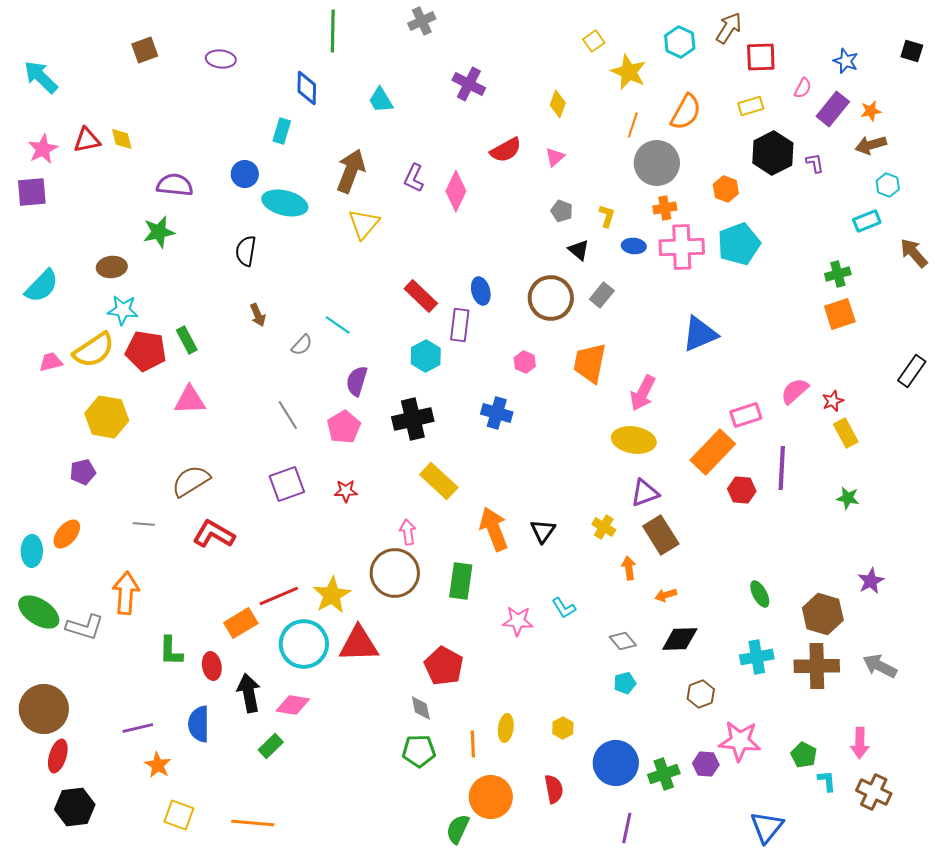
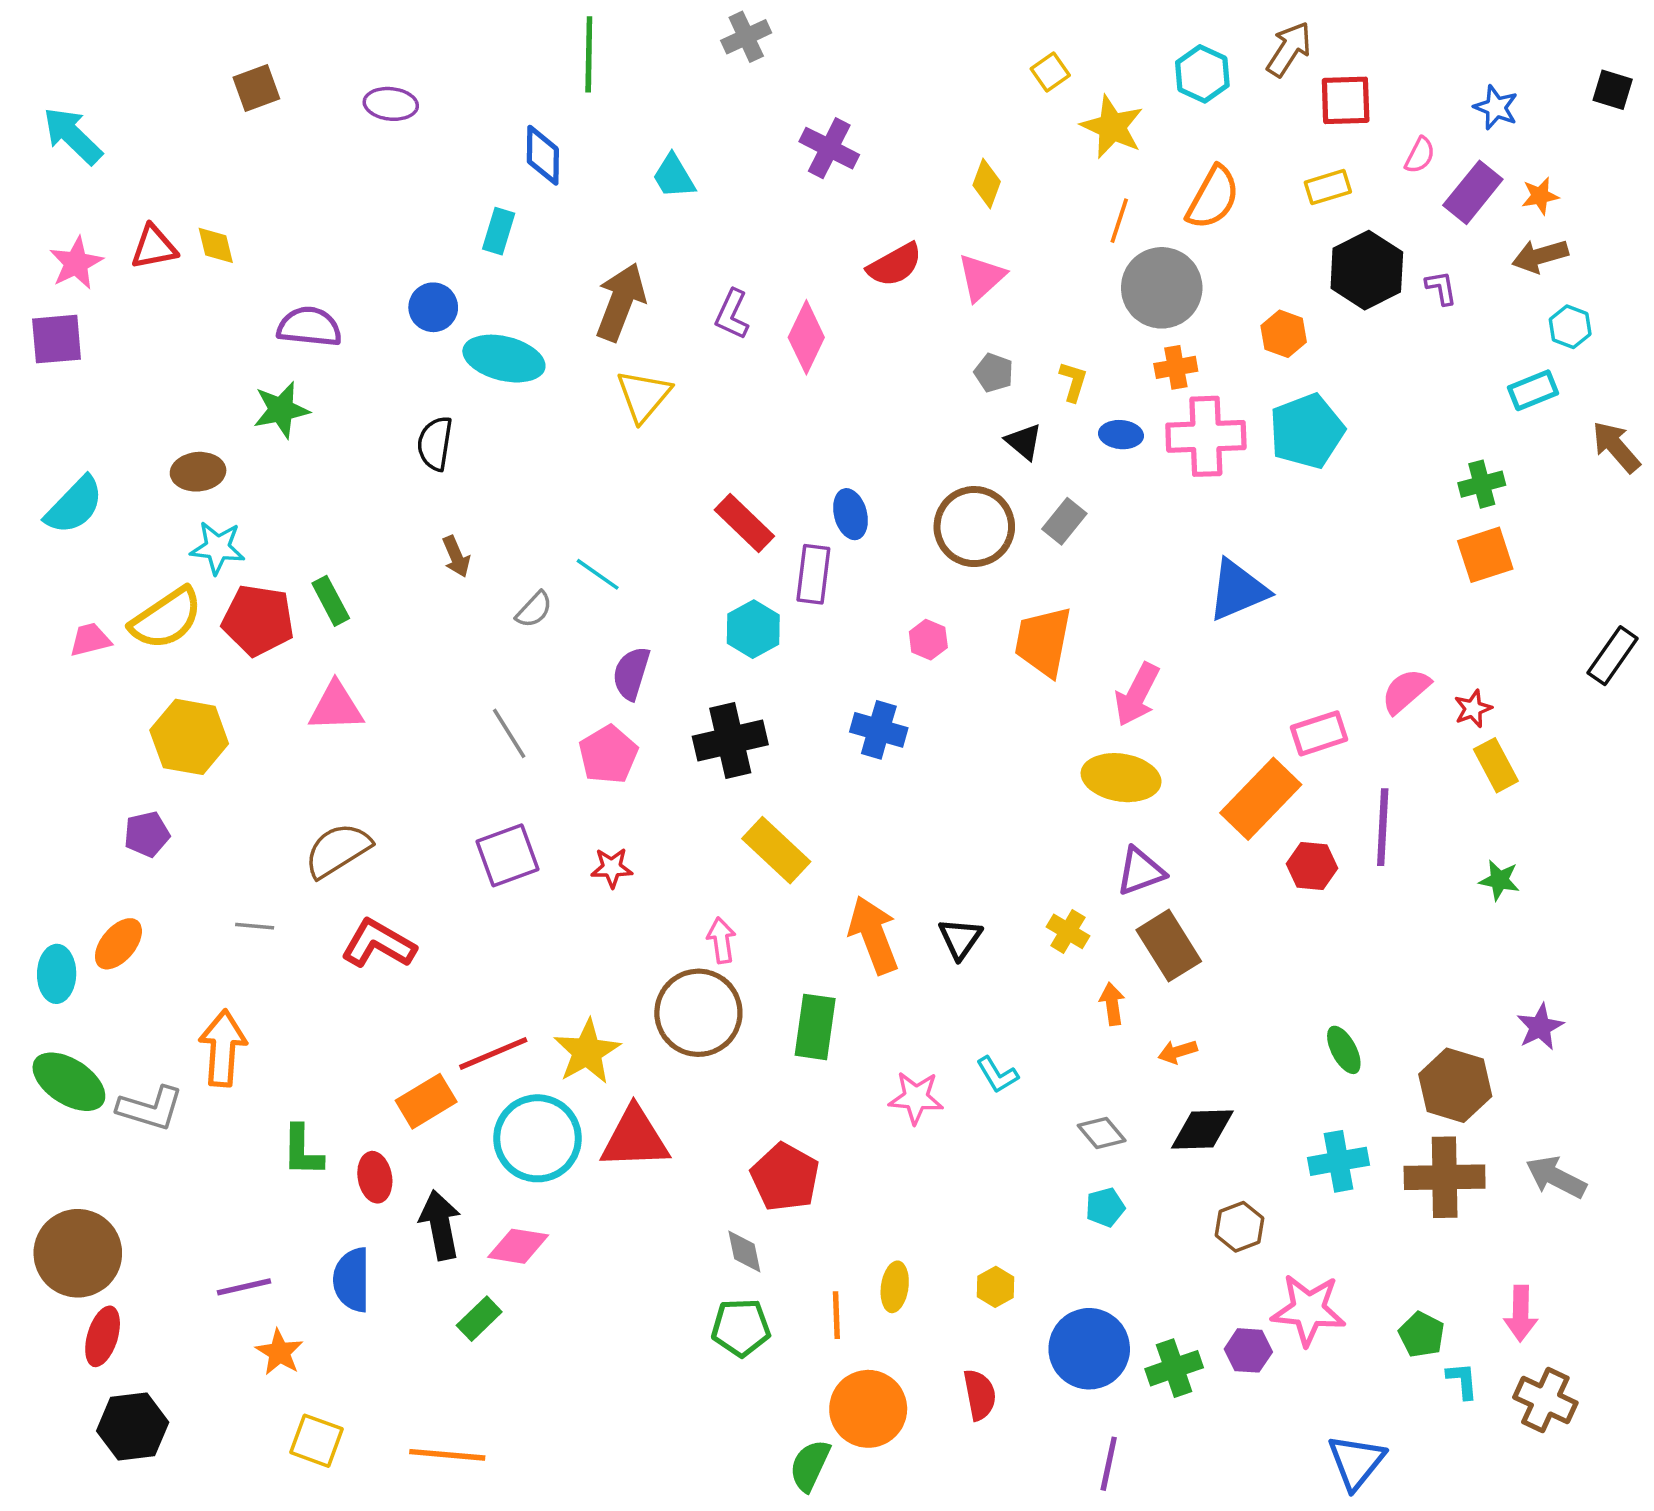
pink triangle: (555, 157) -> (981, 277), size x1.4

